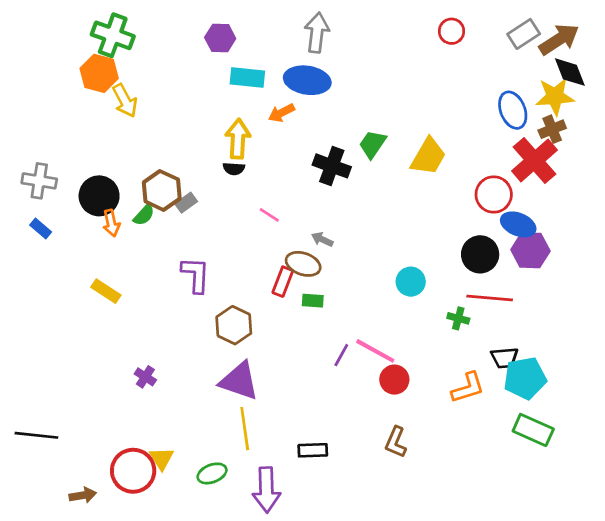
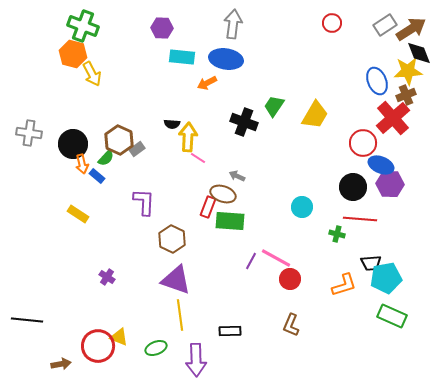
yellow arrow: (238, 139) -> (188, 137), moved
blue rectangle: (41, 229) -> (97, 176), moved
green rectangle: (313, 301) -> (230, 221), size x1.8
yellow triangle: (162, 458) -> (119, 337), turned -36

